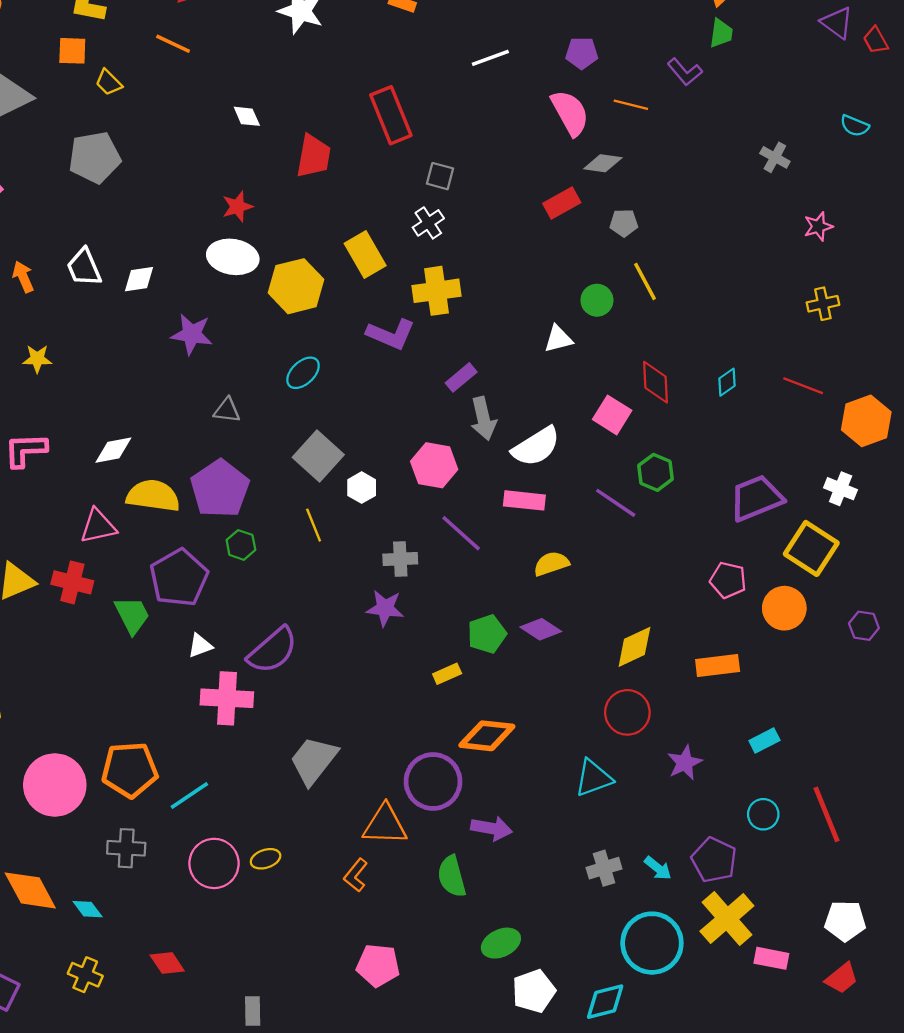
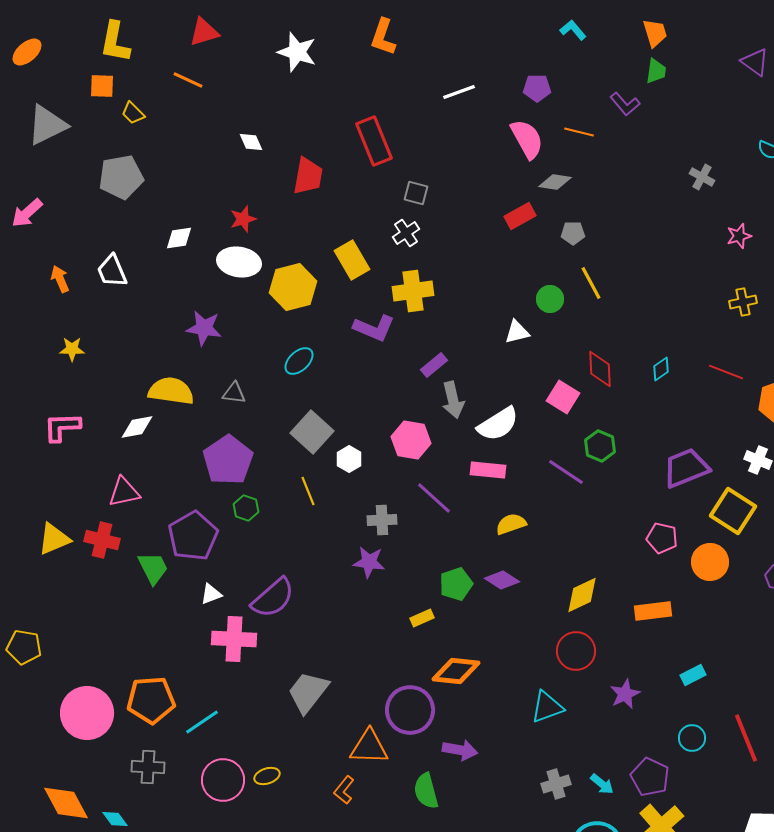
white diamond: (139, 279) -> (179, 238), moved
yellow semicircle: (153, 496) -> (171, 391), moved

